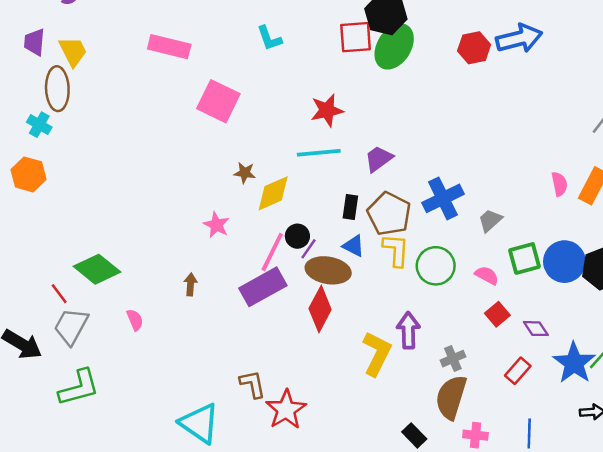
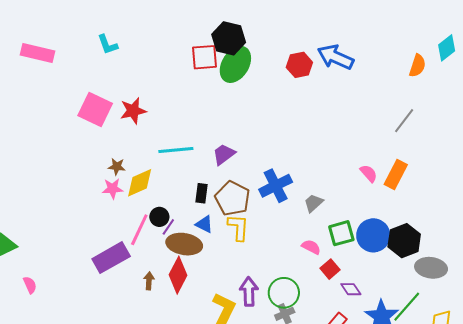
cyan L-shape: (269, 38) -> (108, 45), moved
blue arrow: (519, 38) -> (335, 57), turned -141
pink rectangle: (169, 47) -> (38, 53), moved
red star: (327, 110) -> (133, 111), moved
pink semicircle: (559, 184) -> (369, 173), turned -30
pink star: (216, 225) -> (113, 189), moved, turned -30
green circle: (436, 266) -> (284, 293), moved
brown arrow: (190, 284) -> (149, 281), moved
purple rectangle: (263, 287) -> (111, 258), moved
red square: (497, 314) -> (330, 269), moved

